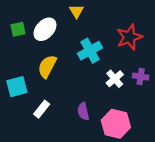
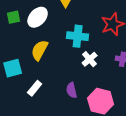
cyan cross: (90, 51) -> (78, 36), turned 35
white cross: (115, 79) -> (90, 59), moved

